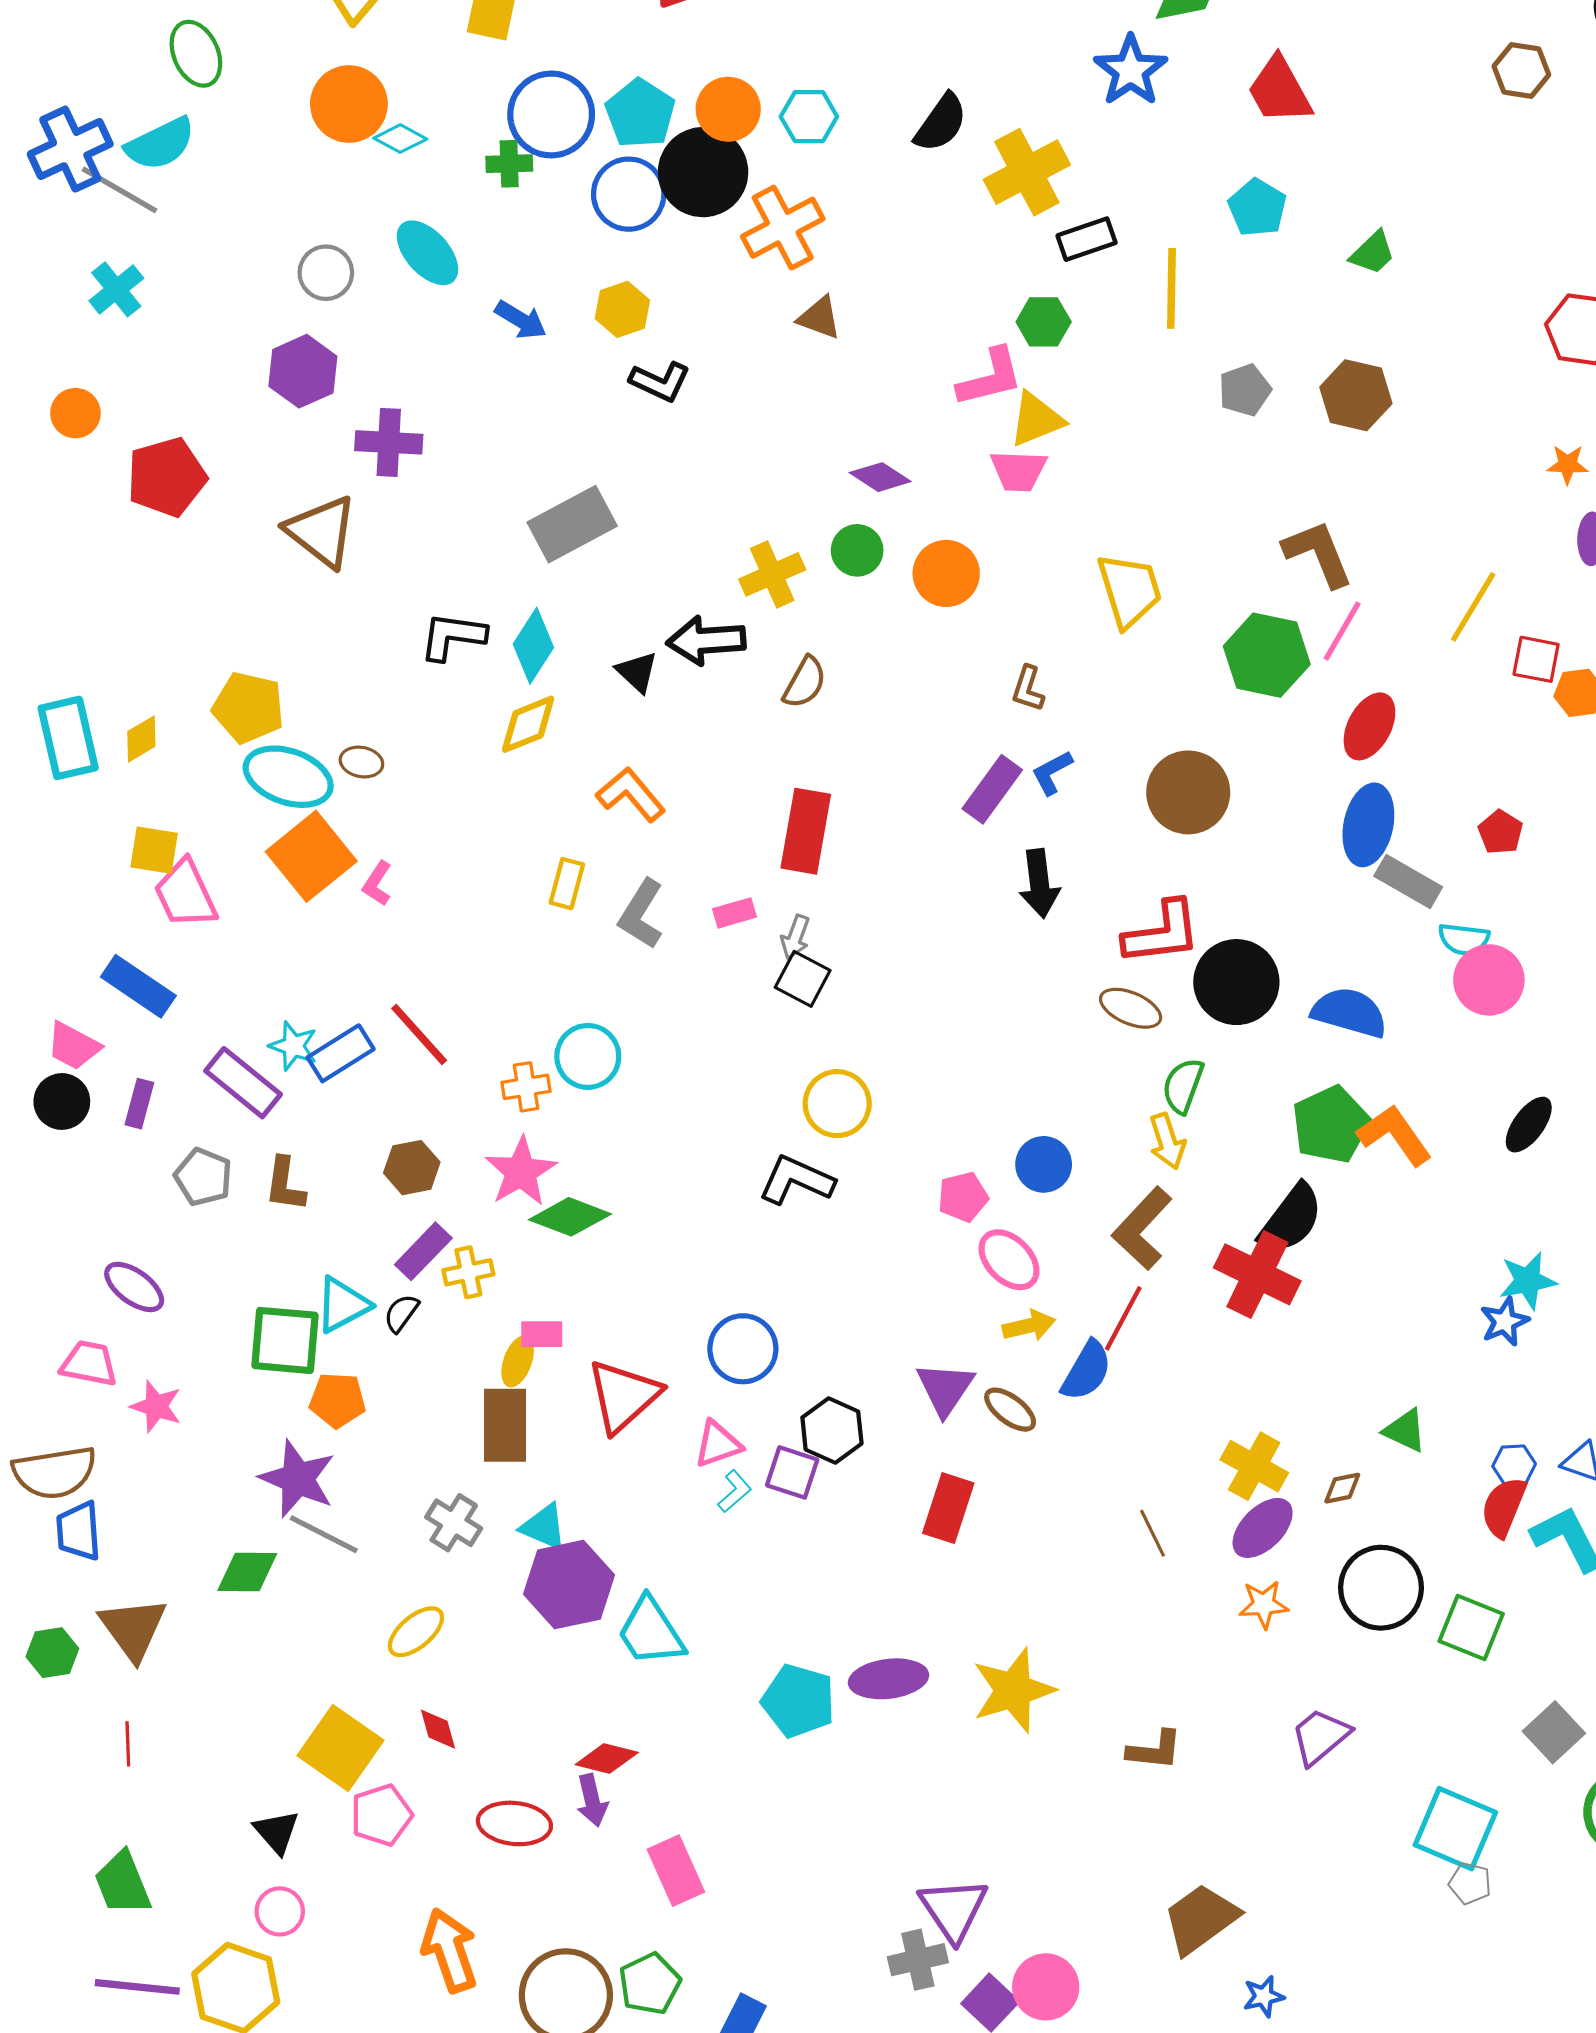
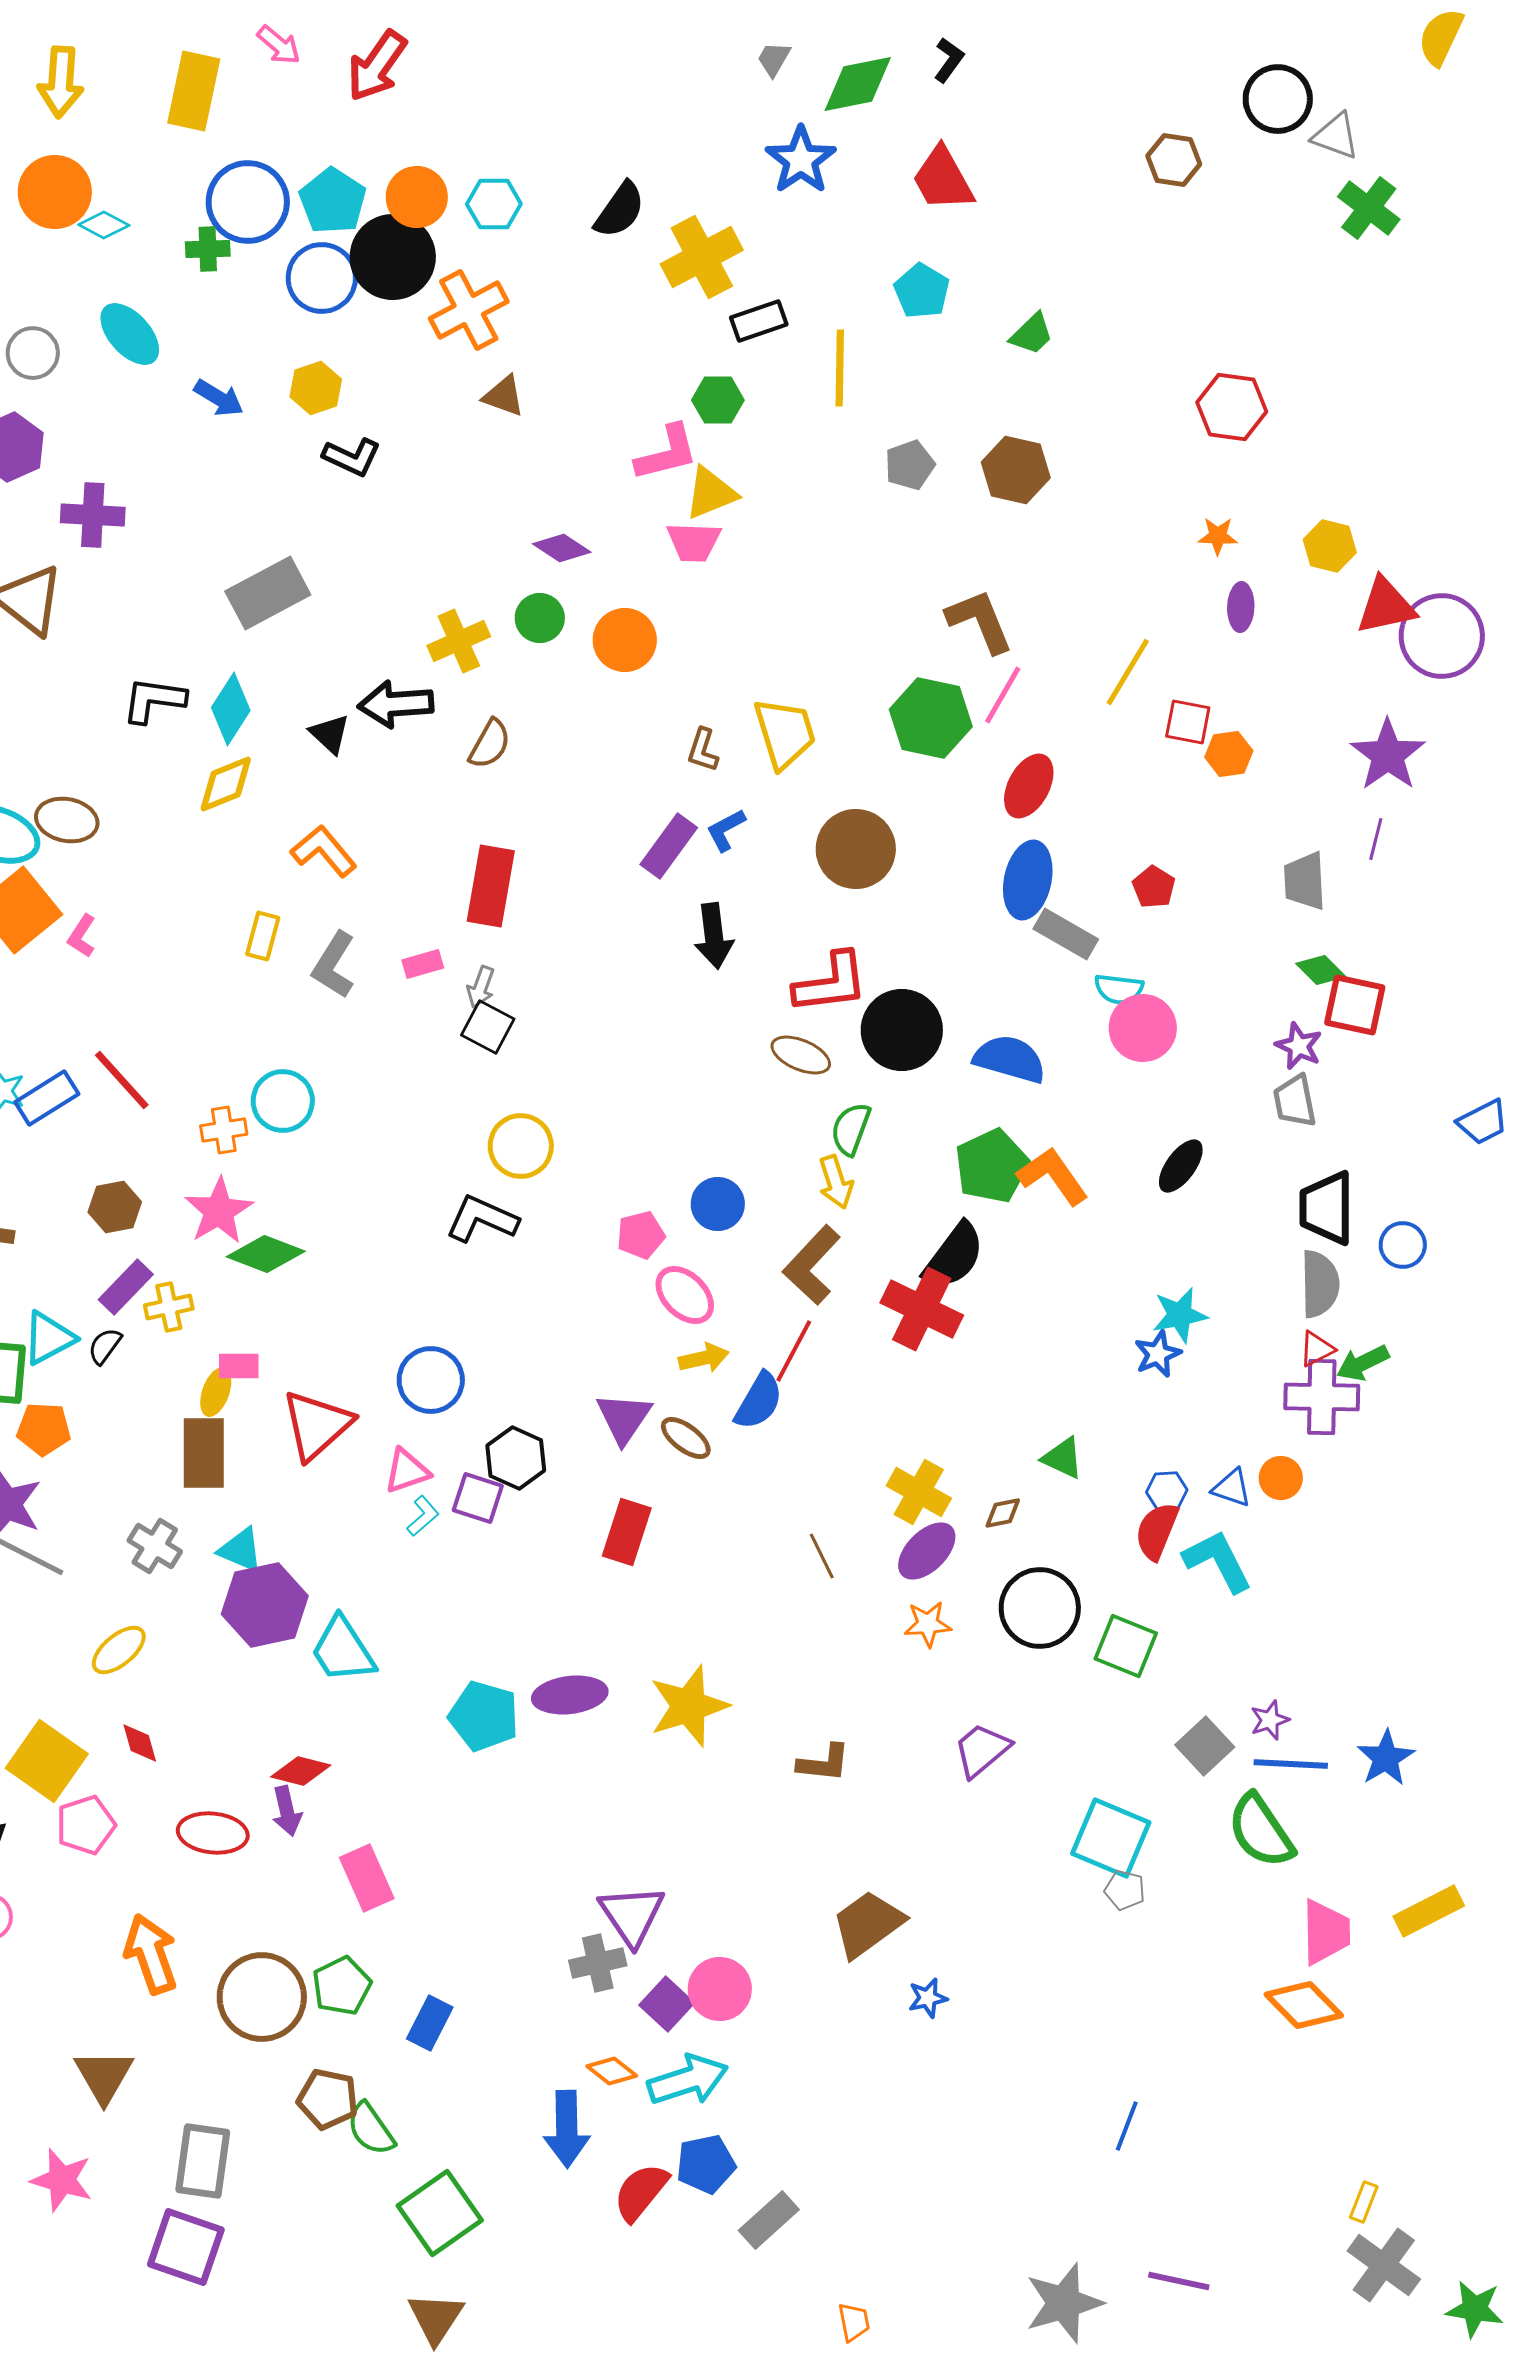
yellow trapezoid: (1130, 590) -> (785, 733), moved
brown ellipse: (361, 762) -> (67, 820), size x1.5

